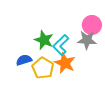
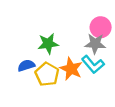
green star: (44, 40) -> (48, 44), turned -30
cyan L-shape: (61, 45) -> (93, 64), moved, turned -85

